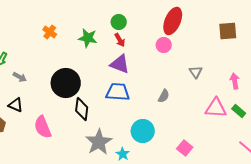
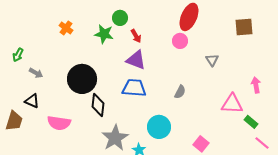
green circle: (119, 22) -> (120, 18), moved
gray triangle: (196, 72) -> (212, 60), moved
pink arrow: (235, 81) -> (256, 85), moved
green rectangle: (239, 111) -> (251, 122), moved
pink semicircle: (43, 127) -> (59, 123), turned -60

